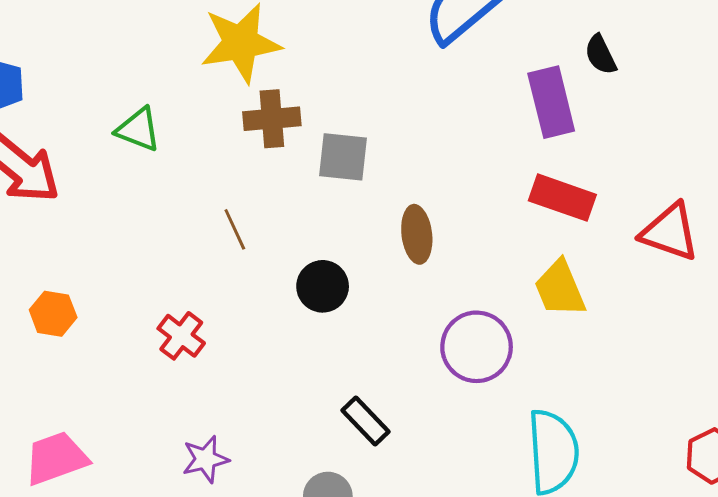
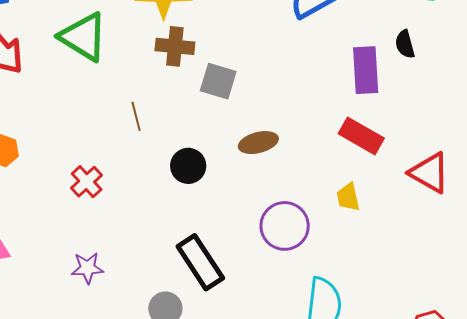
green triangle: (138, 129) -> (83, 37), size x1.6
brown ellipse: (417, 234) -> (258, 143), turned 72
yellow trapezoid: (560, 289) -> (348, 197), size x0.7
black rectangle: (366, 421) -> (200, 262), size x1.6

